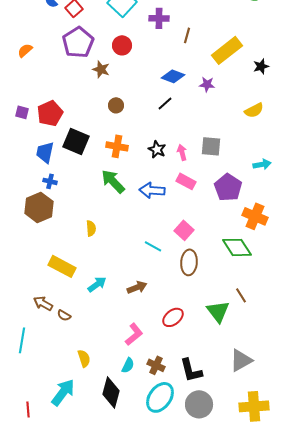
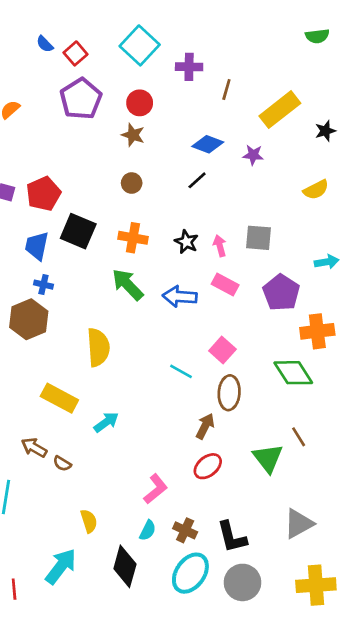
brown star: (101, 69) -> (133, 135), moved
orange cross: (255, 216) -> (317, 331), turned -30
yellow semicircle: (91, 228) -> (98, 347), size x1.8
brown arrow: (137, 287) -> (205, 426), moved, turned -42

